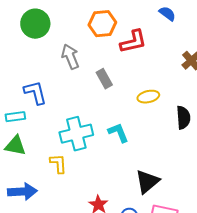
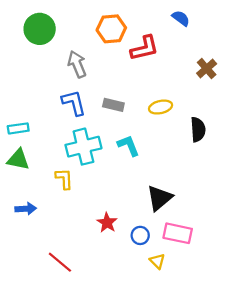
gray rectangle: (104, 79) -> (113, 105), moved, turned -48
blue L-shape: (35, 93) -> (74, 103), moved
blue arrow: (22, 192) -> (26, 209), size x0.7

